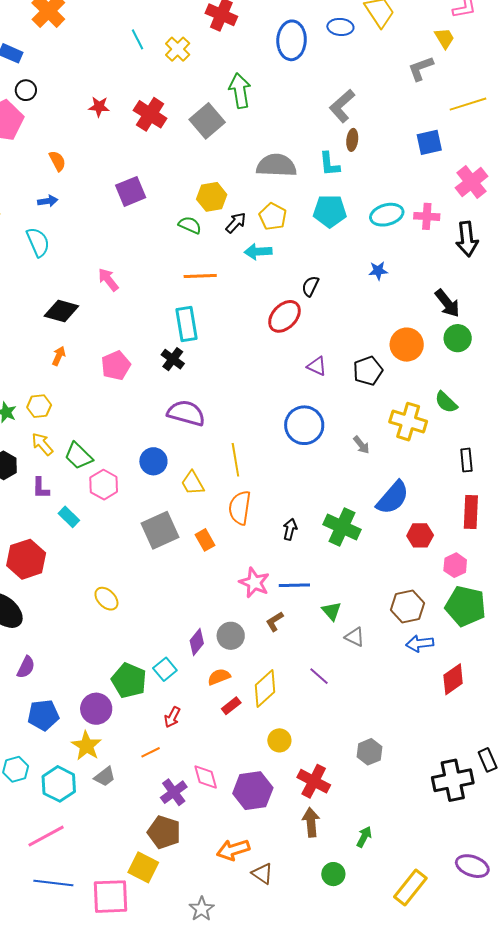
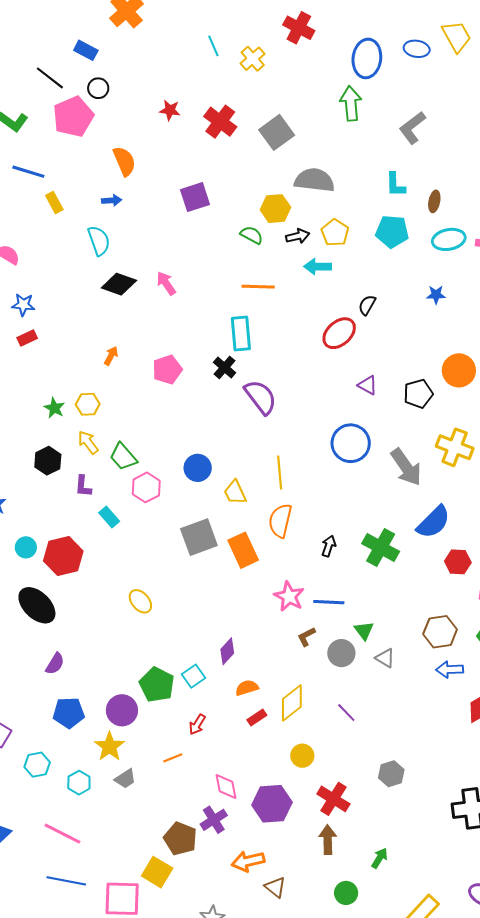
green arrow: (240, 91) -> (351, 103), moved
brown ellipse: (352, 140) -> (434, 201), moved
orange semicircle: (57, 161) -> (124, 161), size x1.4
gray semicircle: (276, 165) -> (314, 180), moved
black arrow: (236, 223) -> (298, 236), turned 30
black diamond: (61, 311) -> (119, 284), moved
purple semicircle: (186, 413) -> (261, 397), moved, turned 33
gray arrow: (361, 445) -> (406, 467), size x2.0
orange rectangle: (205, 540) -> (243, 550), size x1.6
gray circle: (231, 636) -> (341, 653), moved
purple line: (319, 676) -> (346, 713), moved
cyan hexagon: (59, 784) -> (79, 783), size x0.7
purple cross: (174, 792) -> (214, 820), moved
pink line: (46, 836) -> (62, 834), turned 51

